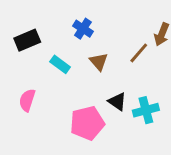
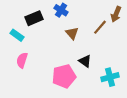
black rectangle: (27, 40) -> (34, 18), moved
cyan rectangle: (60, 64) -> (17, 35), moved
cyan cross: (146, 110) -> (110, 77), moved

